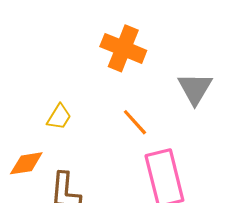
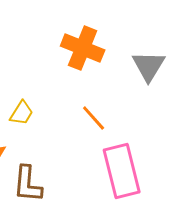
gray triangle: (195, 88) -> (149, 66), moved

